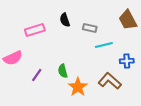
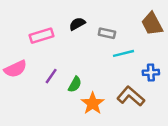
black semicircle: (65, 20) -> (77, 24), turned 80
green semicircle: (63, 71) -> (75, 84), turned -136
purple line: (37, 75) -> (51, 76), moved

